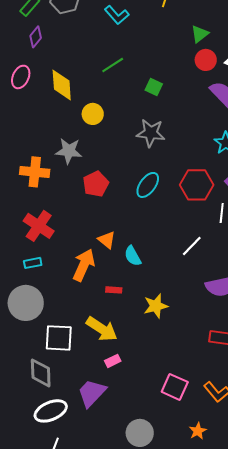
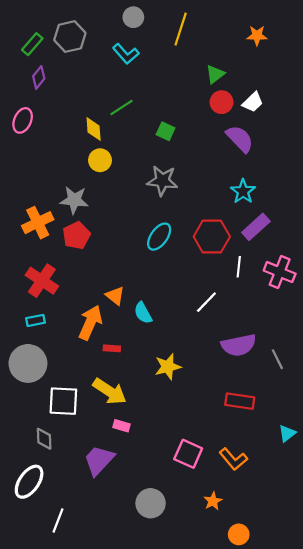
yellow diamond: (62, 85) -> (94, 129), moved, size x0.7
orange cross: (35, 172) -> (38, 223), turned -32
red pentagon: (96, 184) -> (76, 235), moved
red rectangle: (114, 290) -> (112, 348), moved
pink rectangle: (113, 361) -> (122, 426), turned 42
gray diamond: (41, 373) -> (44, 439), size x0.7
white ellipse: (51, 411) -> (29, 482), moved, turned -32

